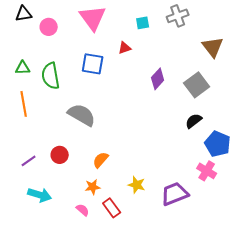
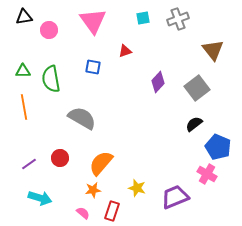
cyan square: (143, 23) -> (143, 18), moved
blue square: (93, 64) -> (93, 67), size x0.7
orange semicircle: (101, 160) -> (101, 163), size x1.5
red rectangle: (112, 208) -> (112, 211), turned 54

